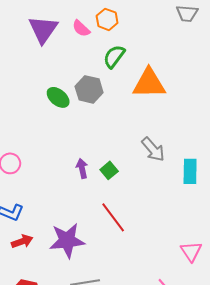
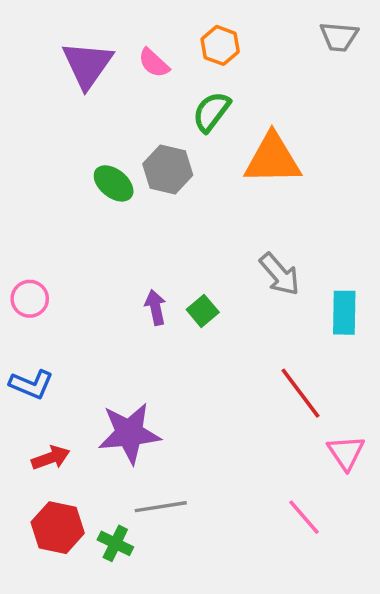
orange hexagon: (107, 19) -> (220, 45), moved
red line: (113, 217) -> (301, 393), moved
red arrow: (22, 241) -> (51, 458), moved

